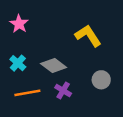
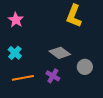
yellow L-shape: (88, 36) -> (74, 16), moved, turned -125
gray diamond: (54, 65) -> (60, 53), moved

